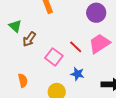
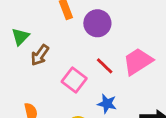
purple circle: (96, 13) -> (97, 23), moved
green triangle: (15, 26) -> (20, 37), turned 32

